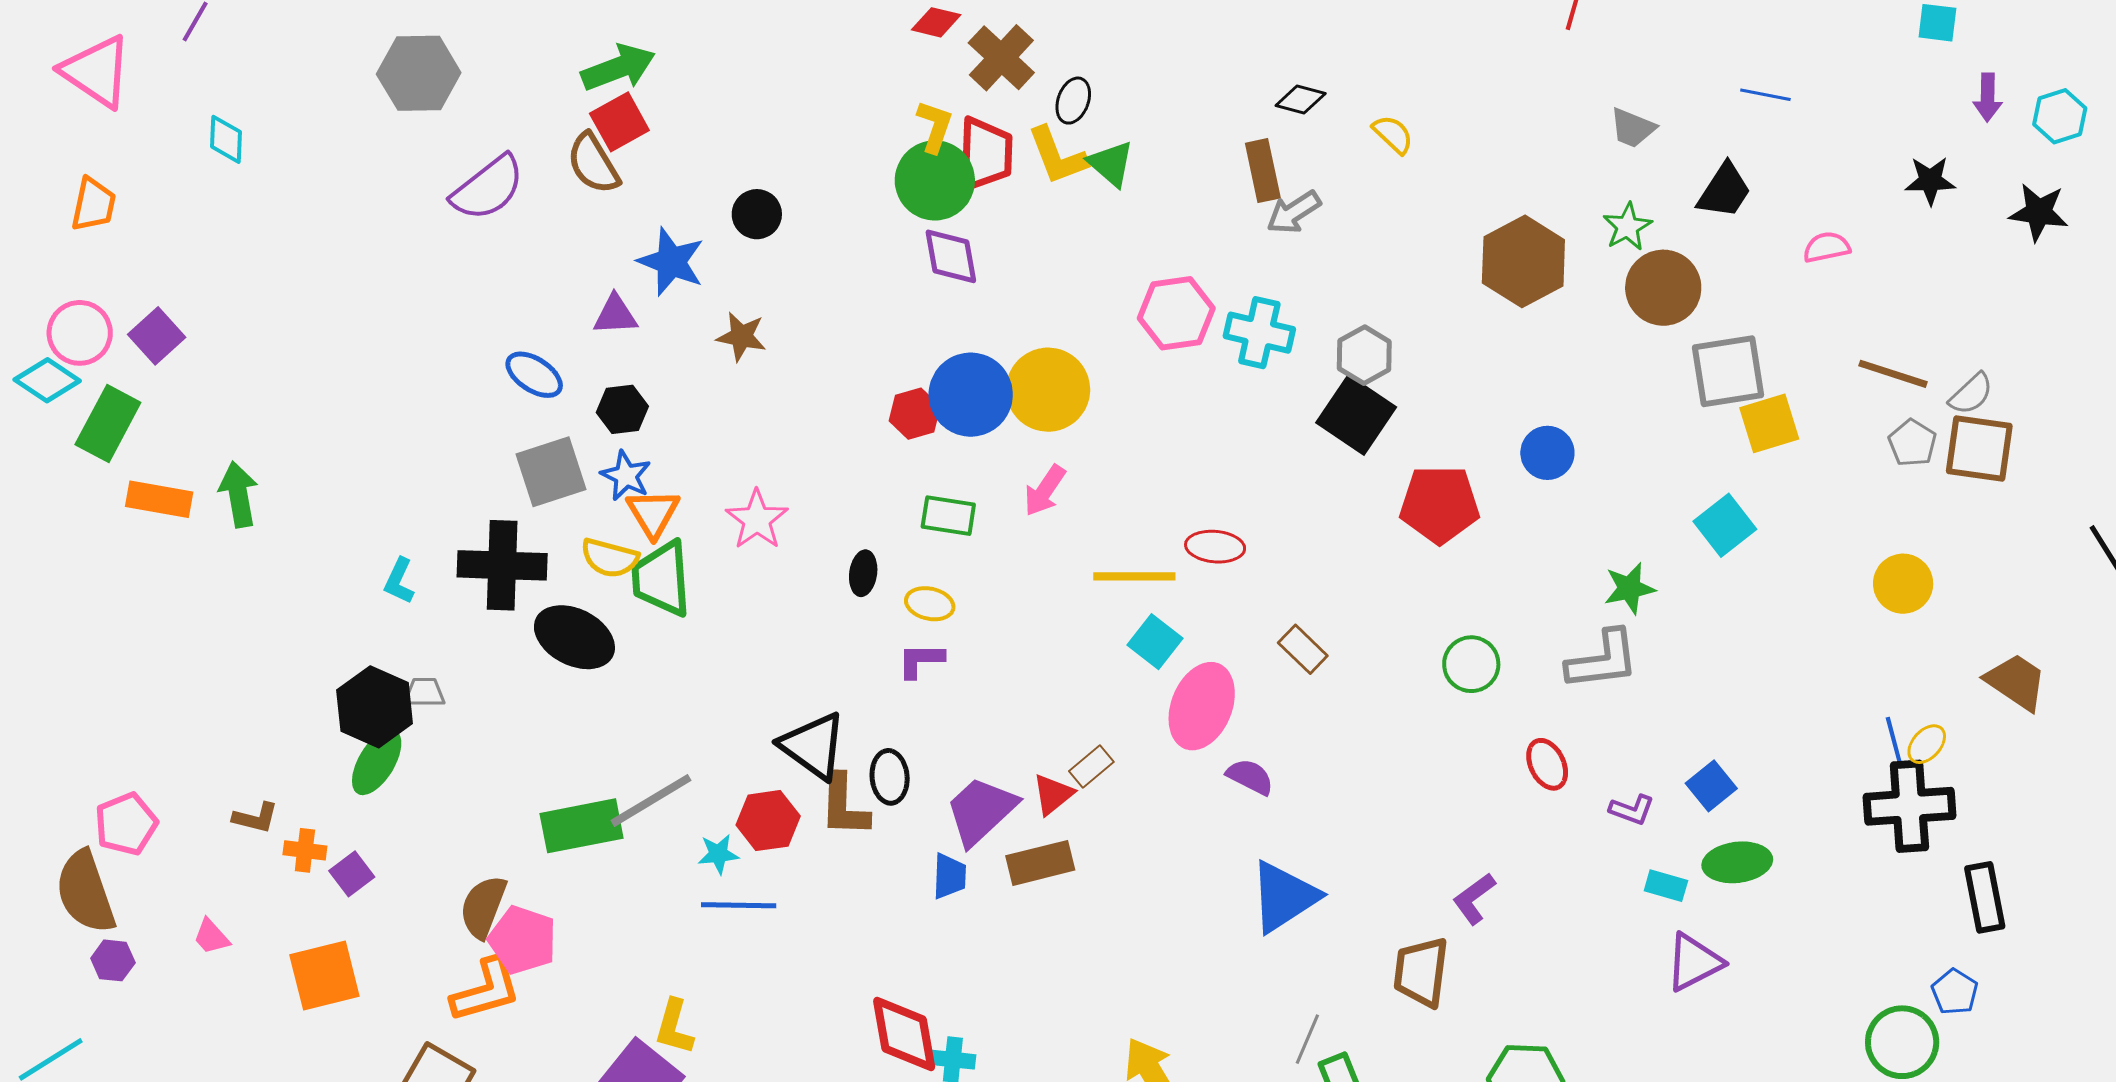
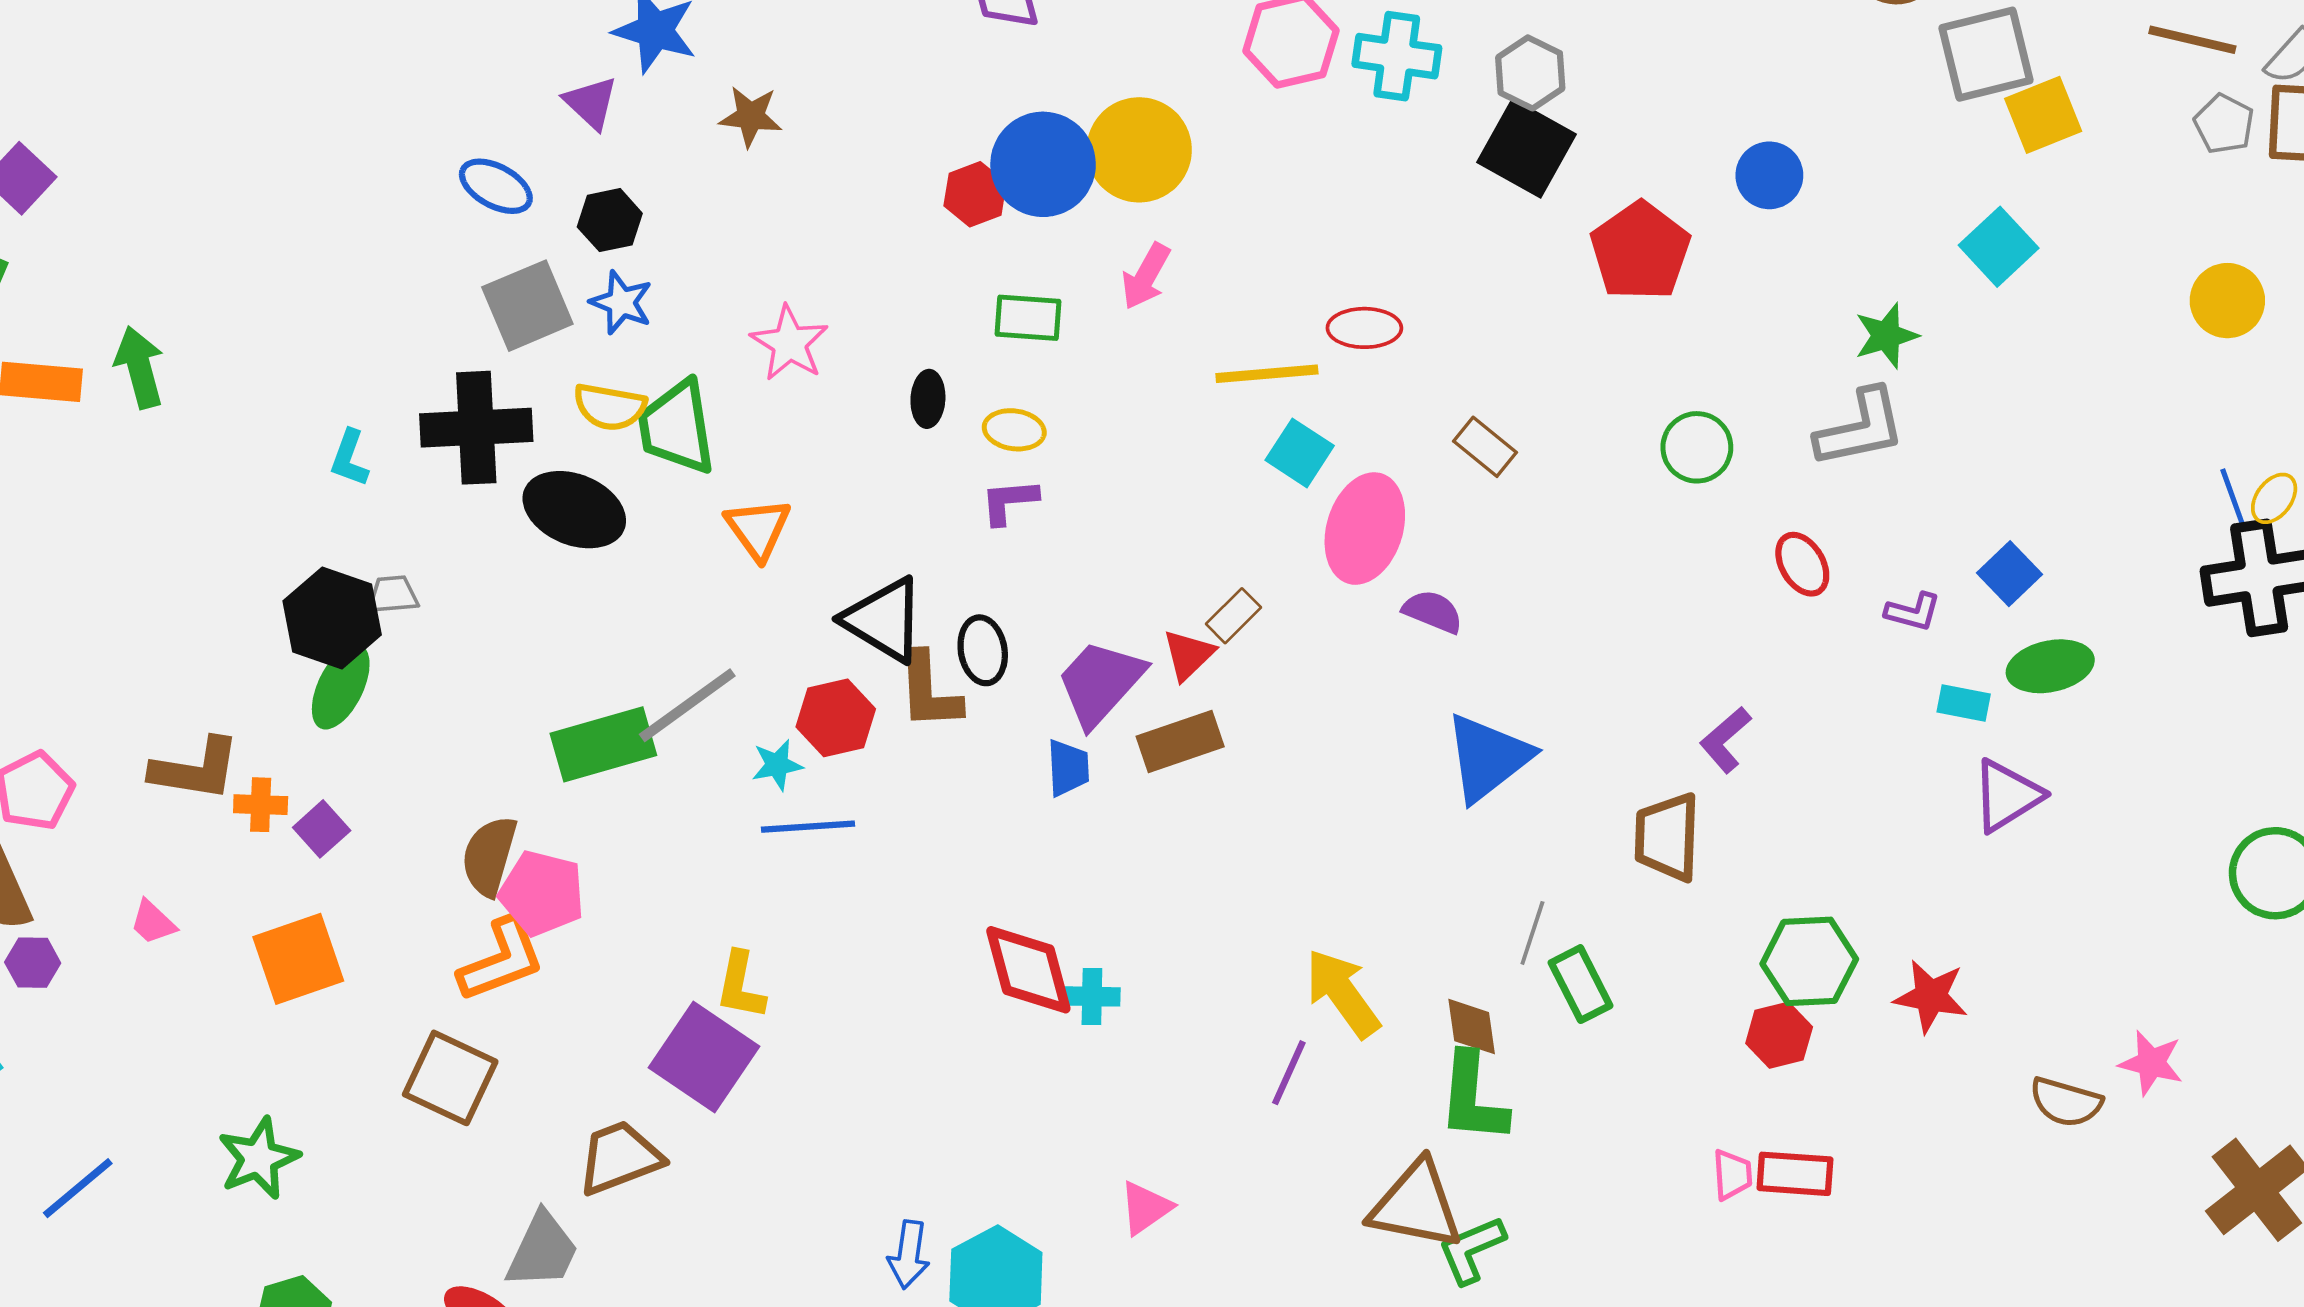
purple triangle: (615, 315) -> (591, 103), turned 51
red pentagon: (1440, 504) -> (1640, 251), turned -30
orange triangle: (653, 513) -> (758, 529), moved
brown L-shape: (256, 818) -> (195, 769), size x1.6

